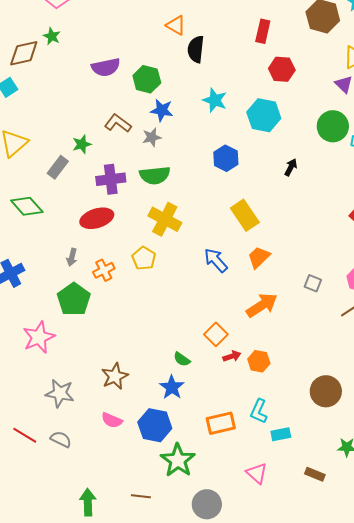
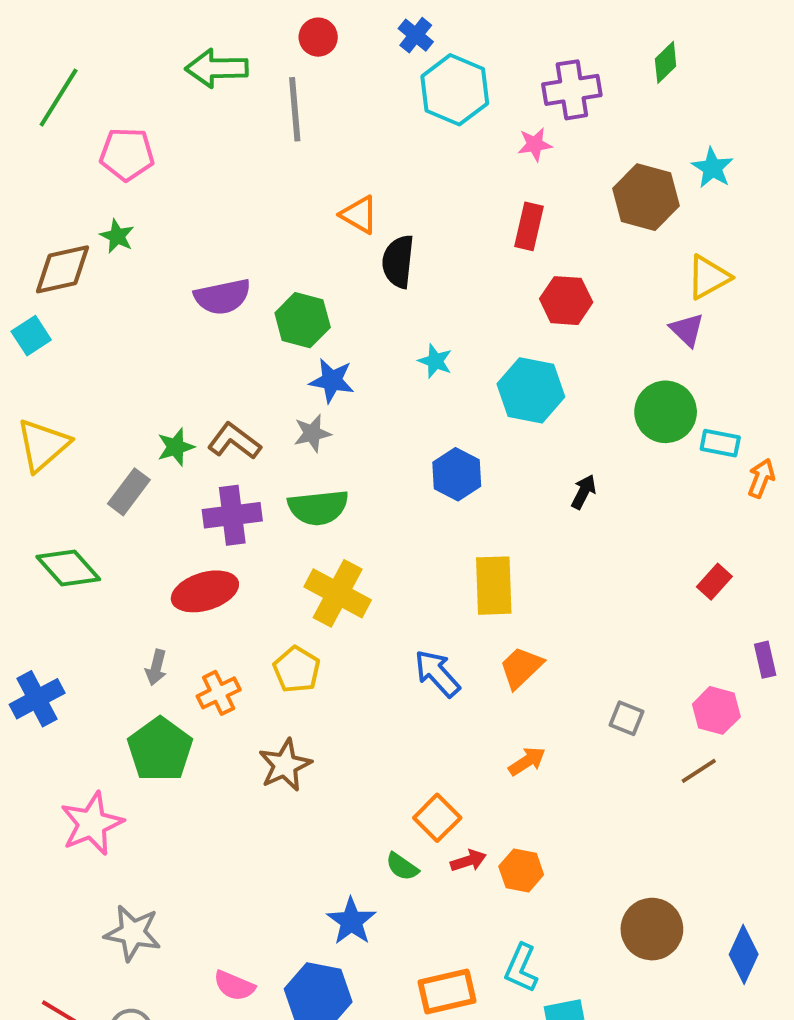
cyan star: (215, 100) -> (435, 361), size x0.7
brown L-shape: (118, 123) -> (234, 441), moved
yellow rectangle: (245, 215) -> (494, 586), turned 32
orange arrow: (262, 305) -> (527, 761), size x0.6
green semicircle: (182, 359) -> (402, 867), moved
brown star: (115, 376) -> (285, 765), moved

